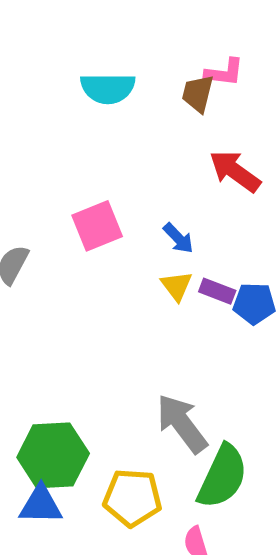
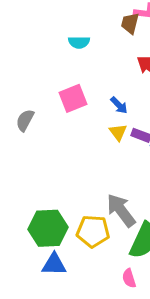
cyan semicircle: (108, 88) -> (79, 42), moved, size x0.7
yellow pentagon: (132, 498) -> (93, 231), moved
blue triangle: (41, 505) -> (54, 264), moved

